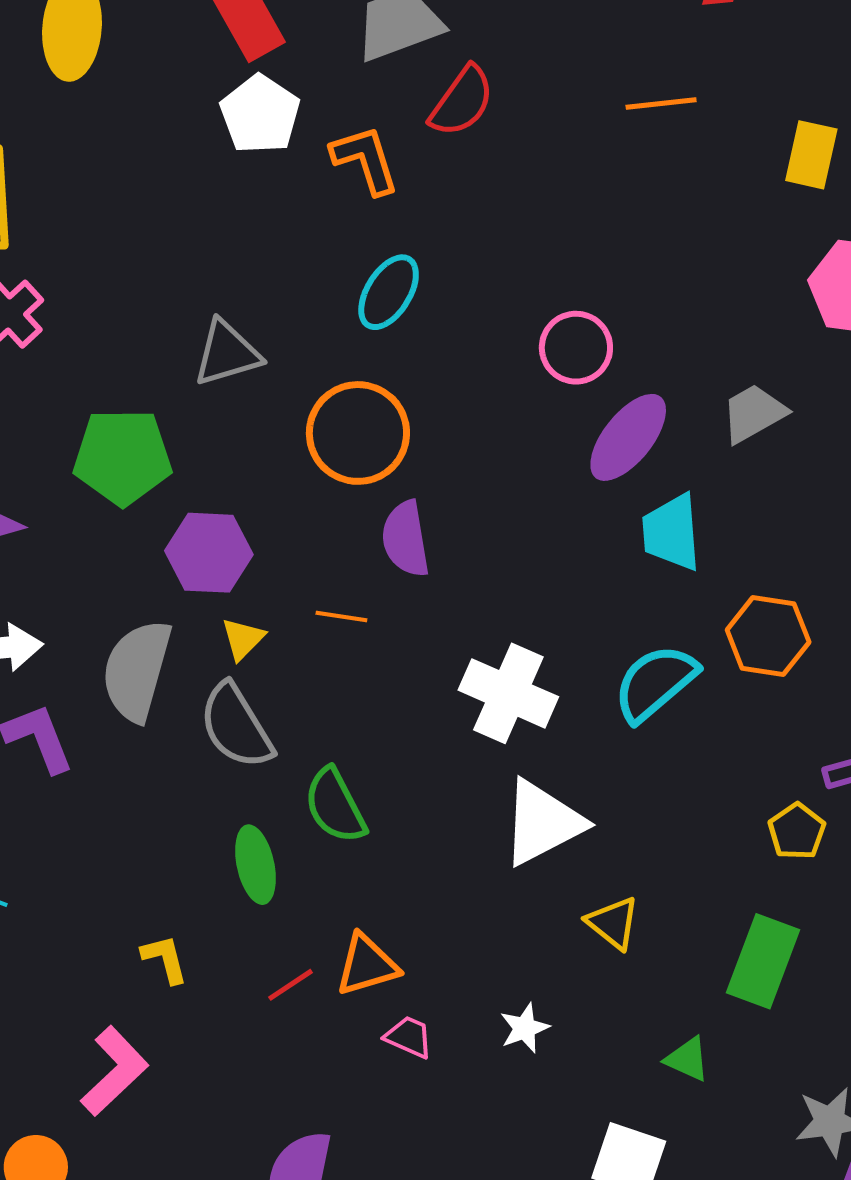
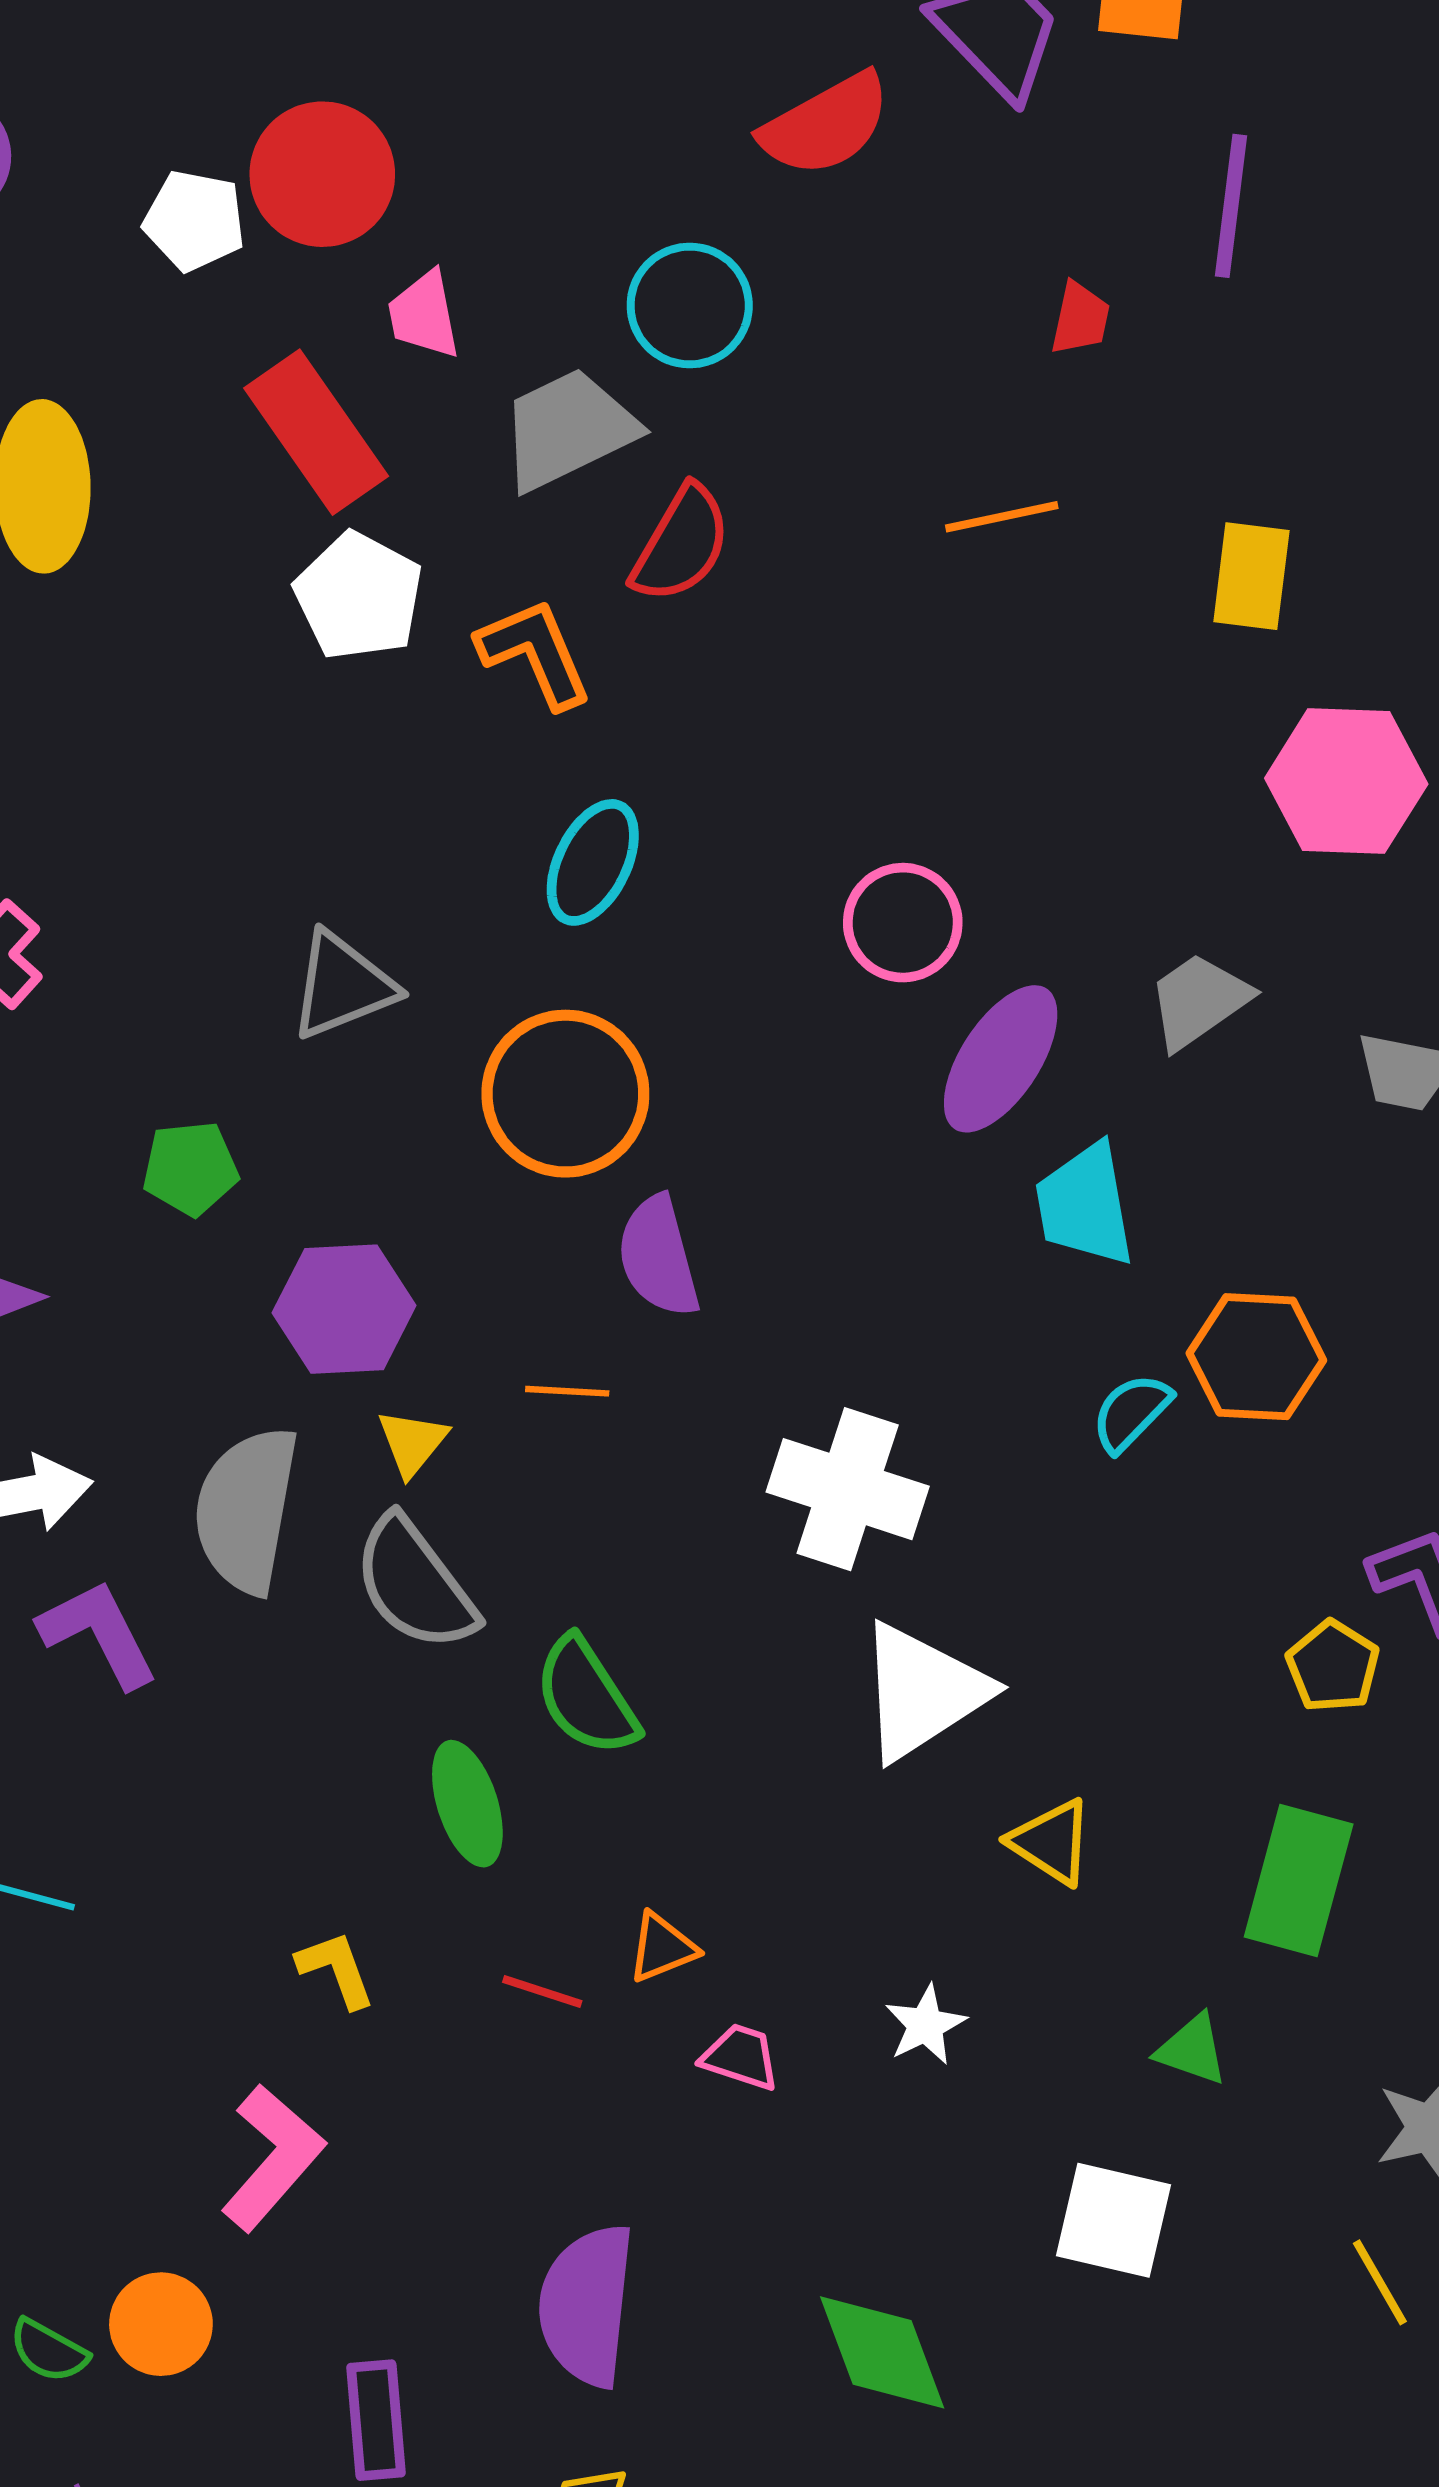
green pentagon: (122, 457) -> (190, 1168), size x0.6
cyan semicircle: (655, 683) -> (1131, 1412), moved, size x0.6
orange triangle: (367, 965) -> (662, 1948), size x0.7
red line: (290, 985) -> (542, 1992), turned 57

